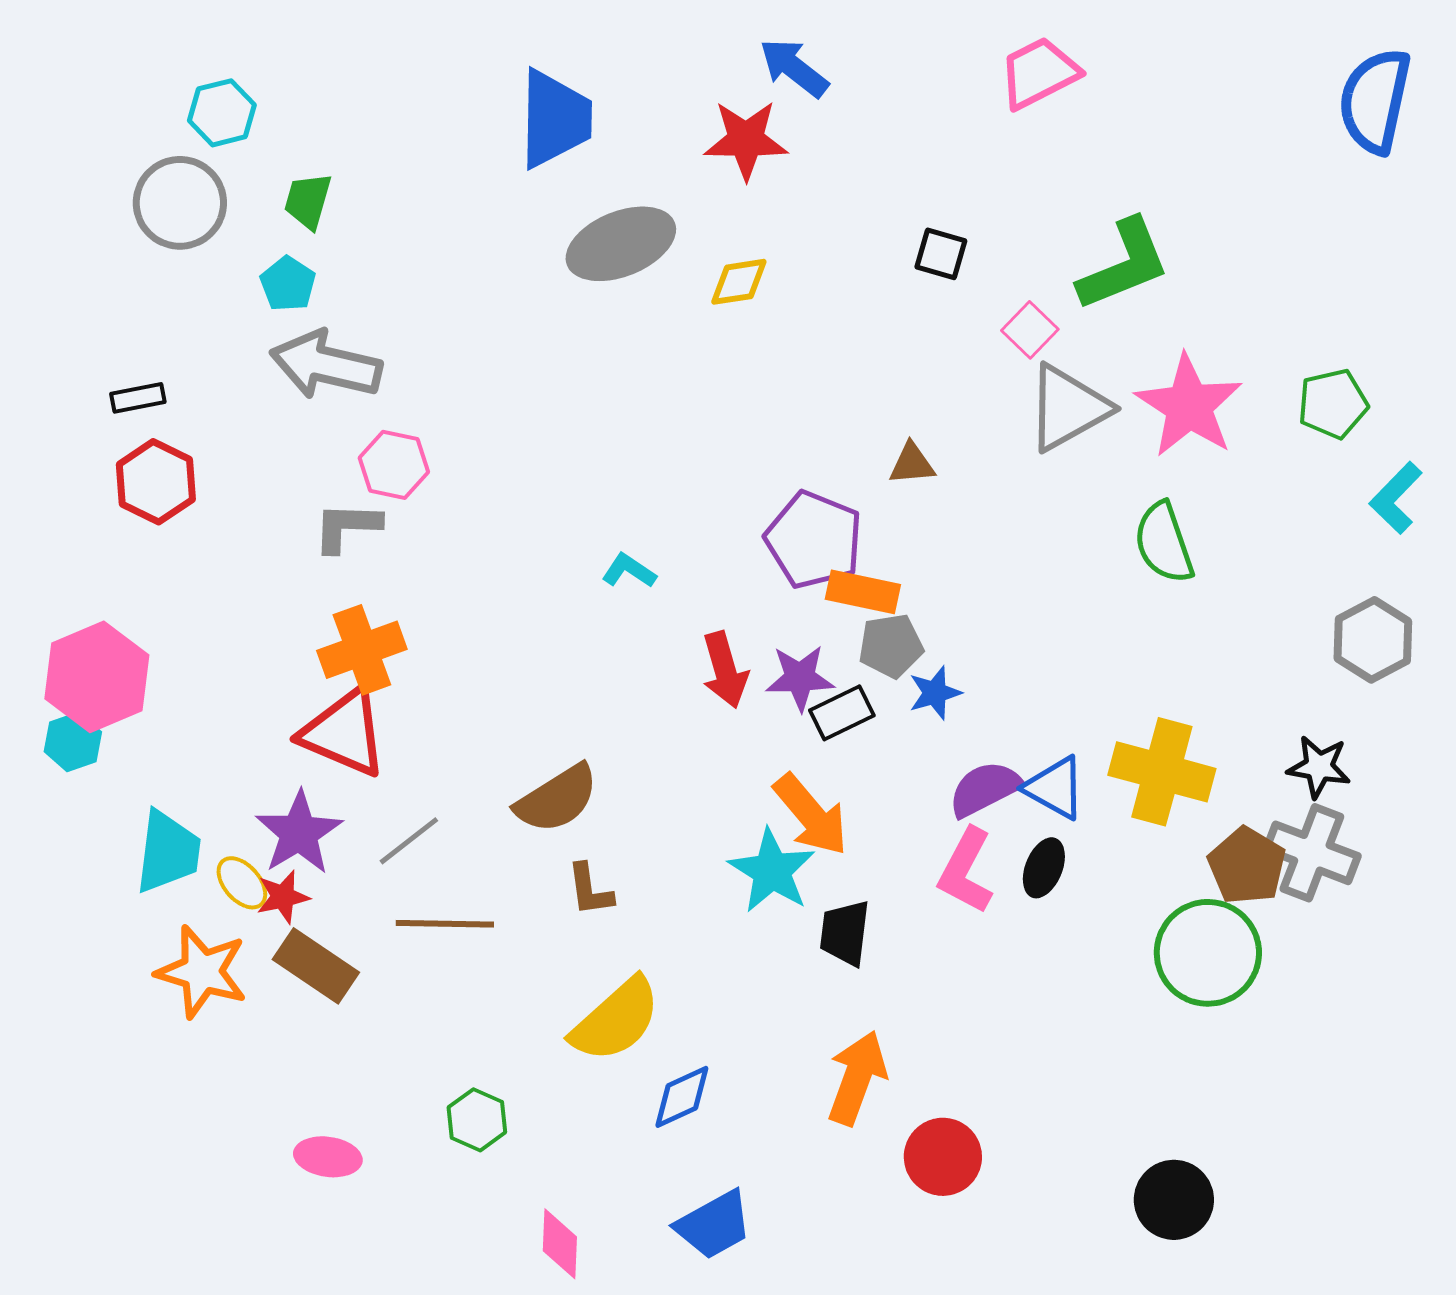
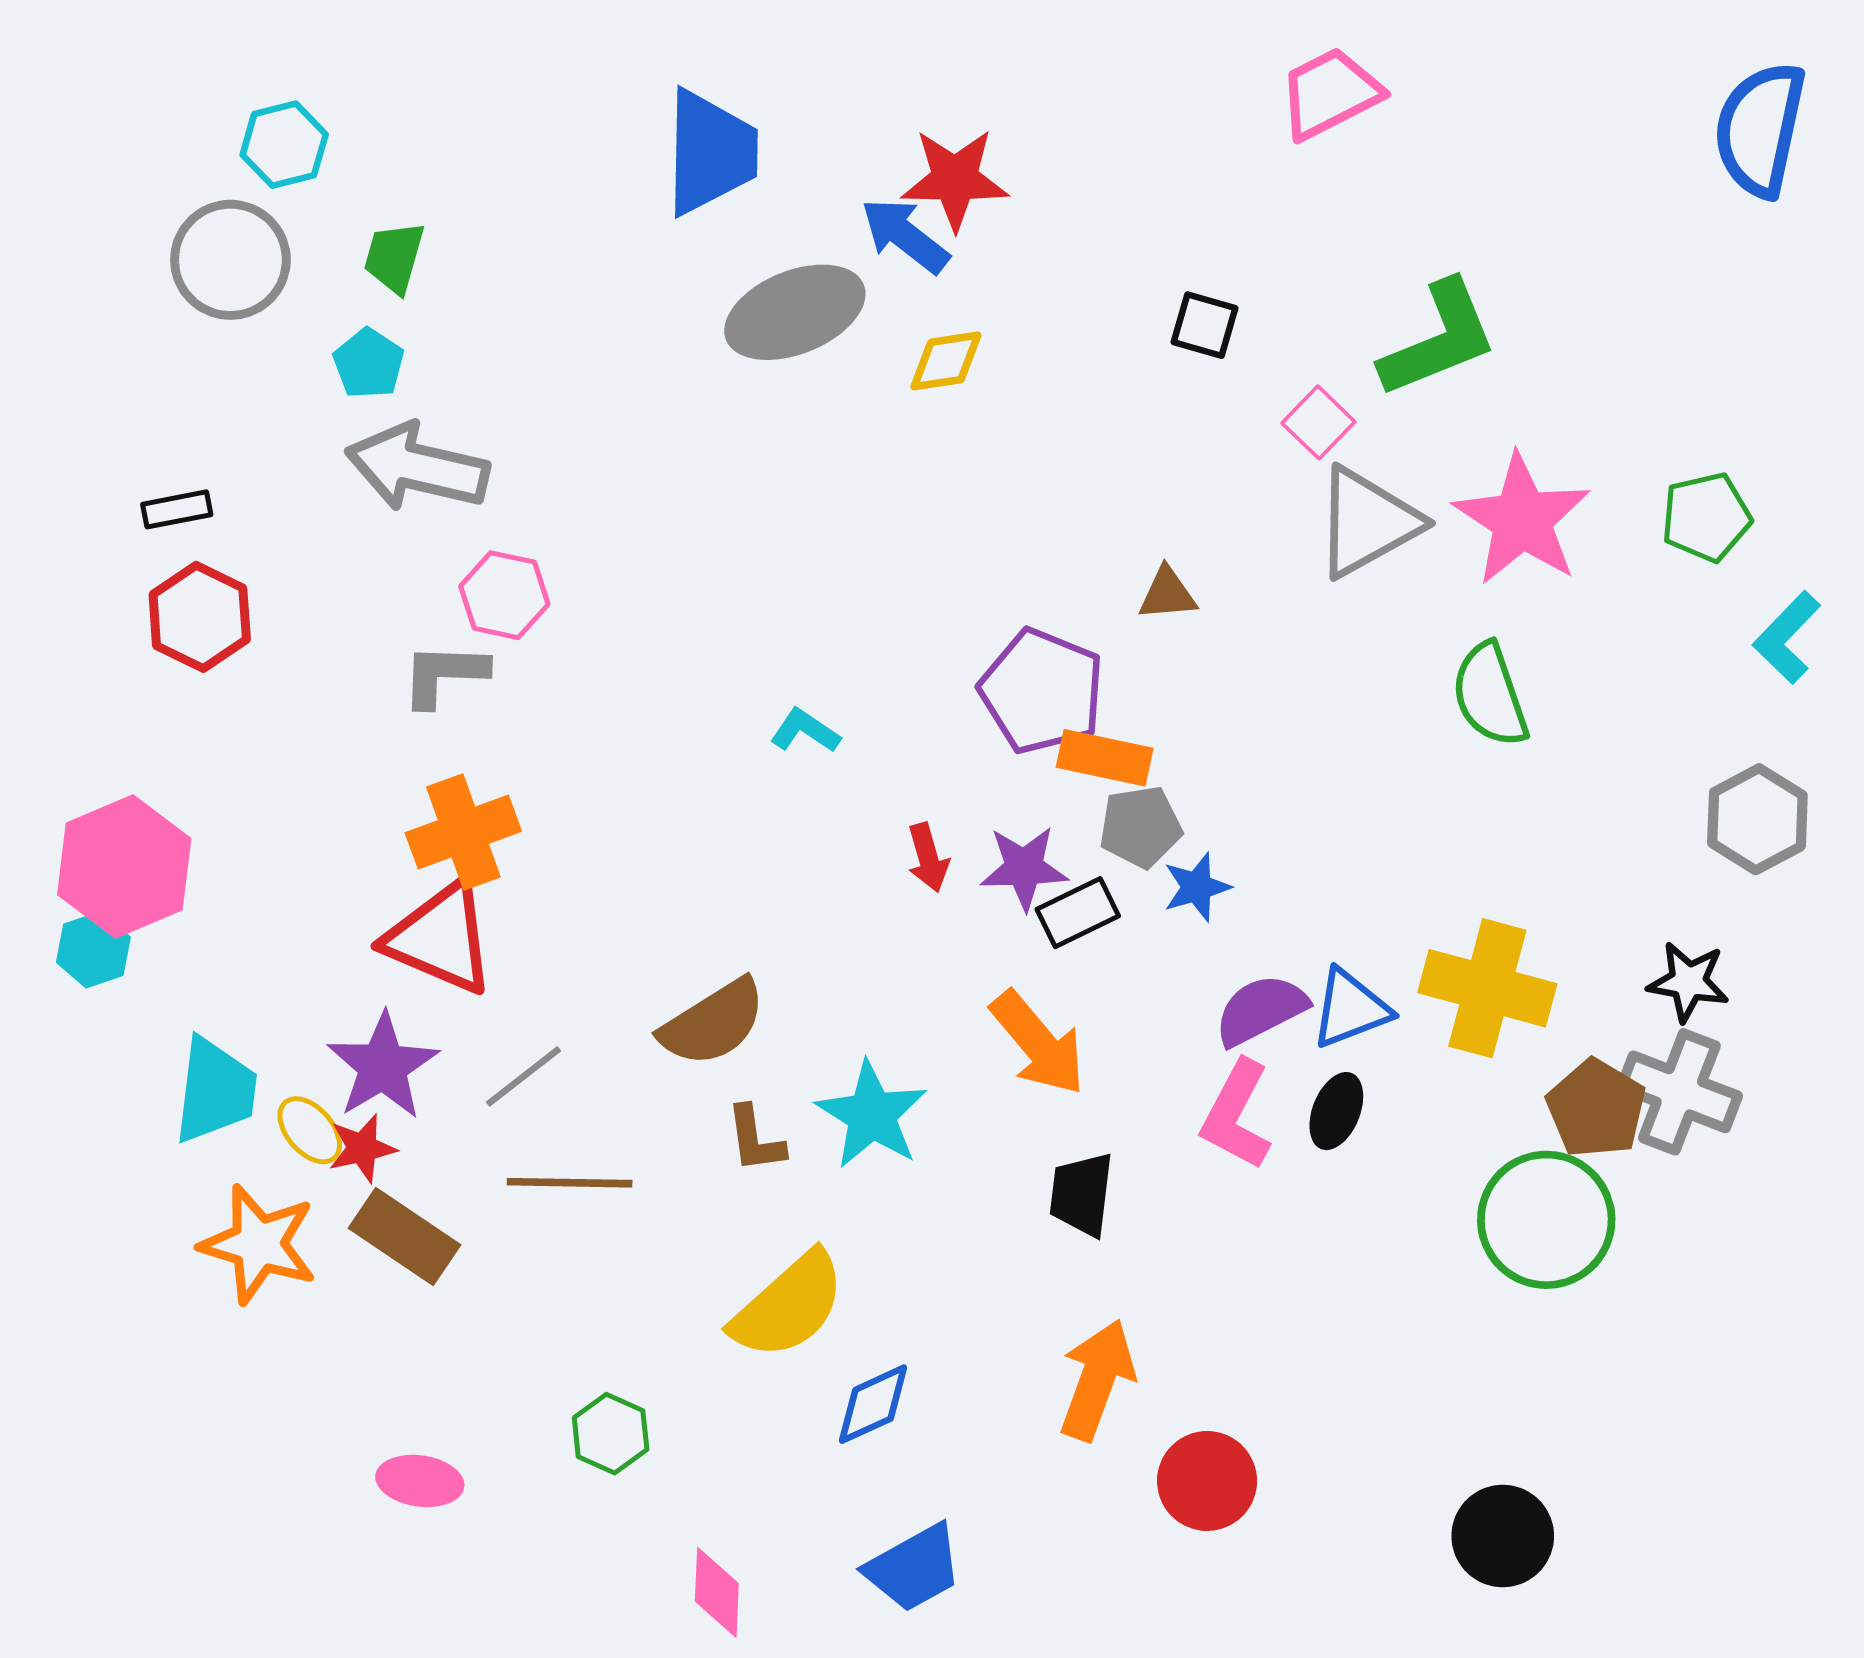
blue arrow: (794, 68) -> (905, 236), moved
red arrow: (725, 670) -> (928, 858), size x0.7
blue triangle: (1055, 788) -> (1350, 1009), turned -50
cyan star: (772, 871) -> (872, 1115), moved

